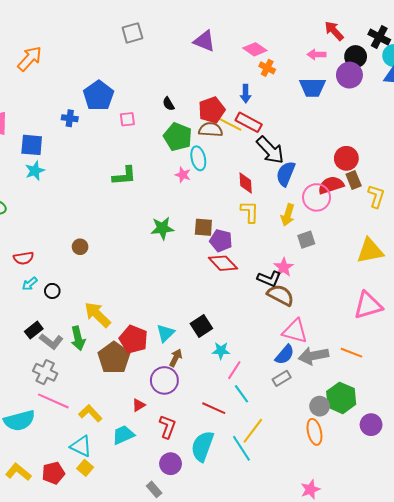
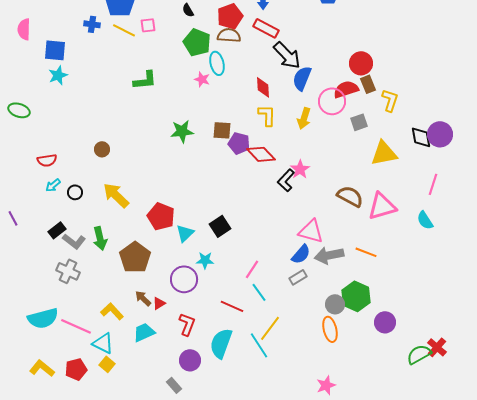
yellow line: (230, 124) -> (124, 30), moved
gray square: (306, 240) -> (359, 122), moved
red diamond: (223, 263) -> (261, 154), moved
black L-shape: (269, 279) -> (286, 180), turned 110
brown semicircle: (281, 295) -> (350, 196), moved
yellow arrow: (98, 315) -> (116, 195), moved
red pentagon: (134, 339) -> (161, 216), moved
cyan star: (221, 351) -> (205, 260), moved
brown arrow: (176, 358) -> (143, 298), moved, turned -72
pink line: (53, 401) -> (76, 326), moved

